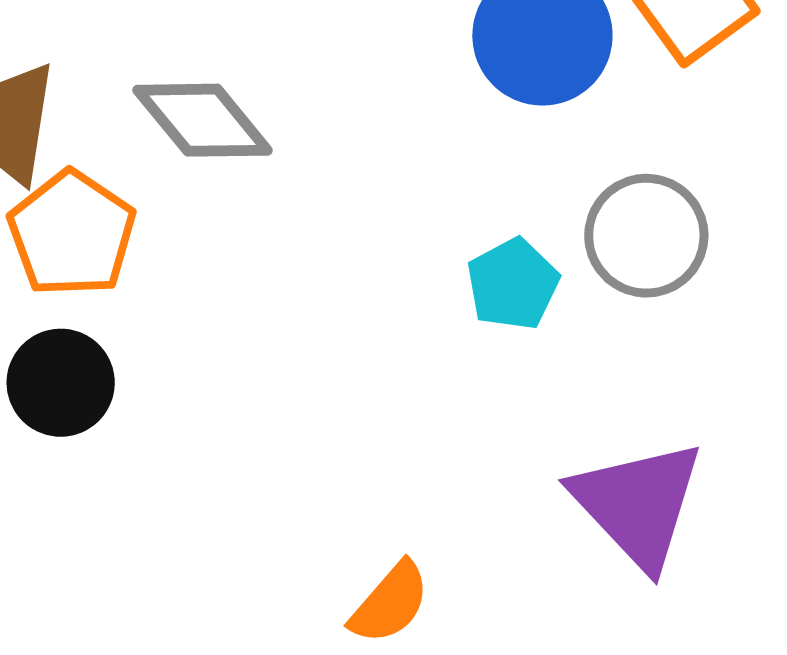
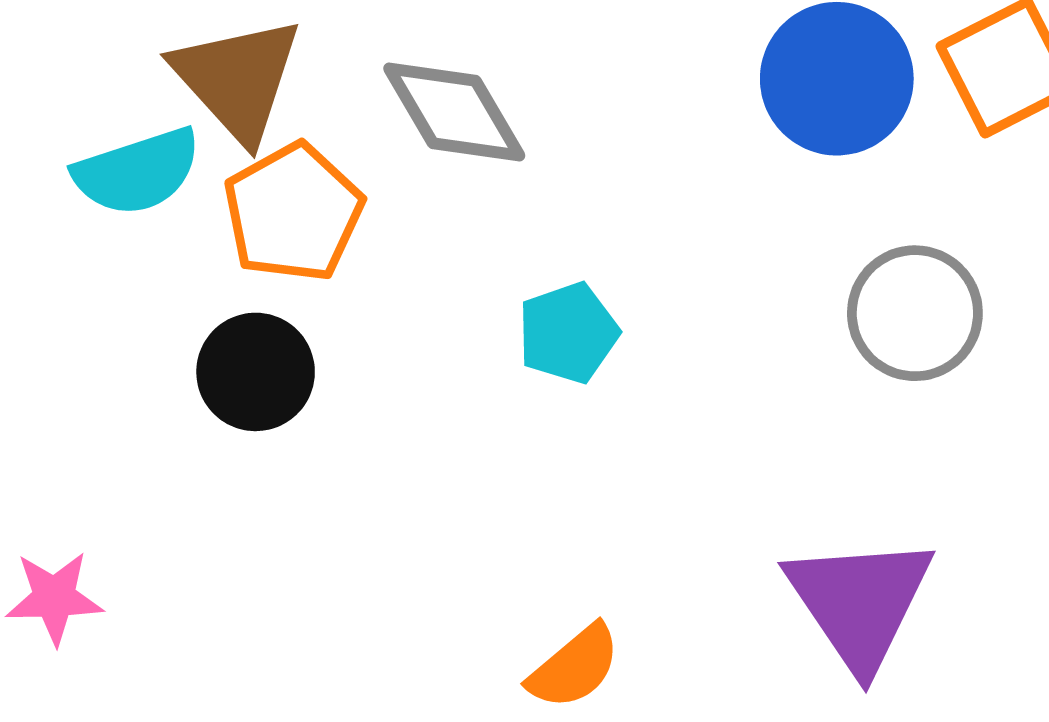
cyan pentagon: (513, 284) -> (568, 333), moved

